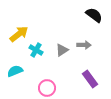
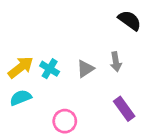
yellow arrow: (19, 34) -> (21, 67), moved
gray arrow: (84, 45) -> (116, 62), turned 80

